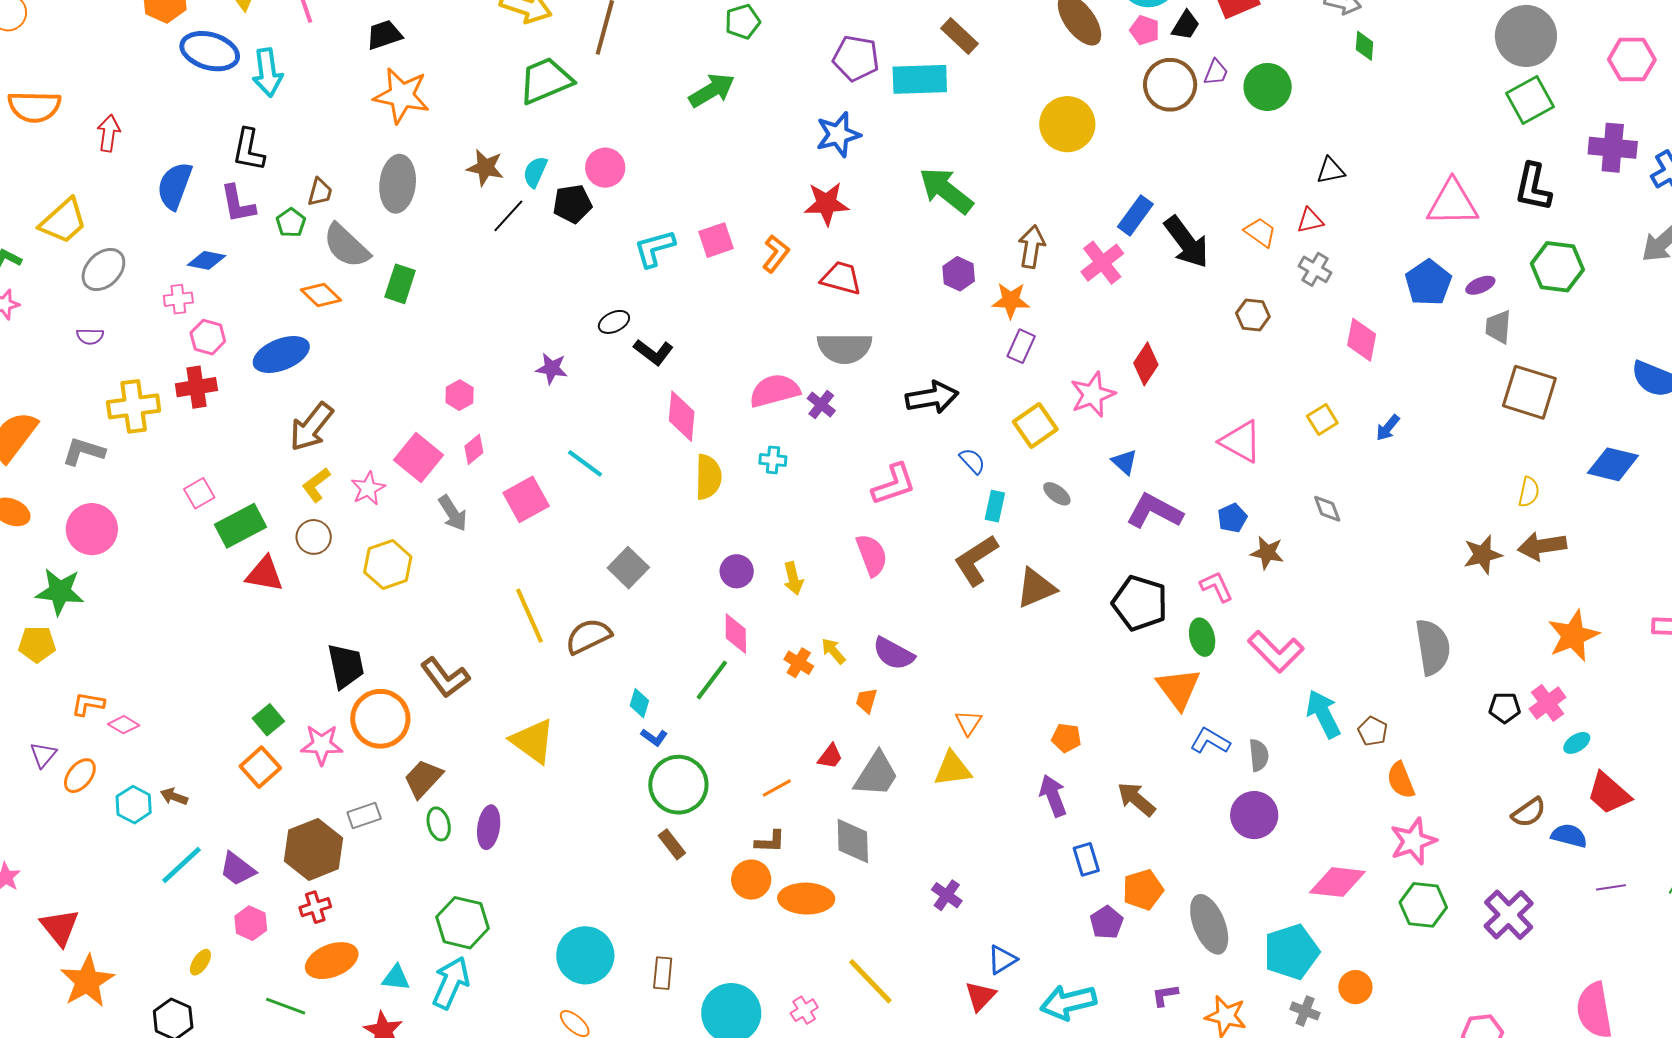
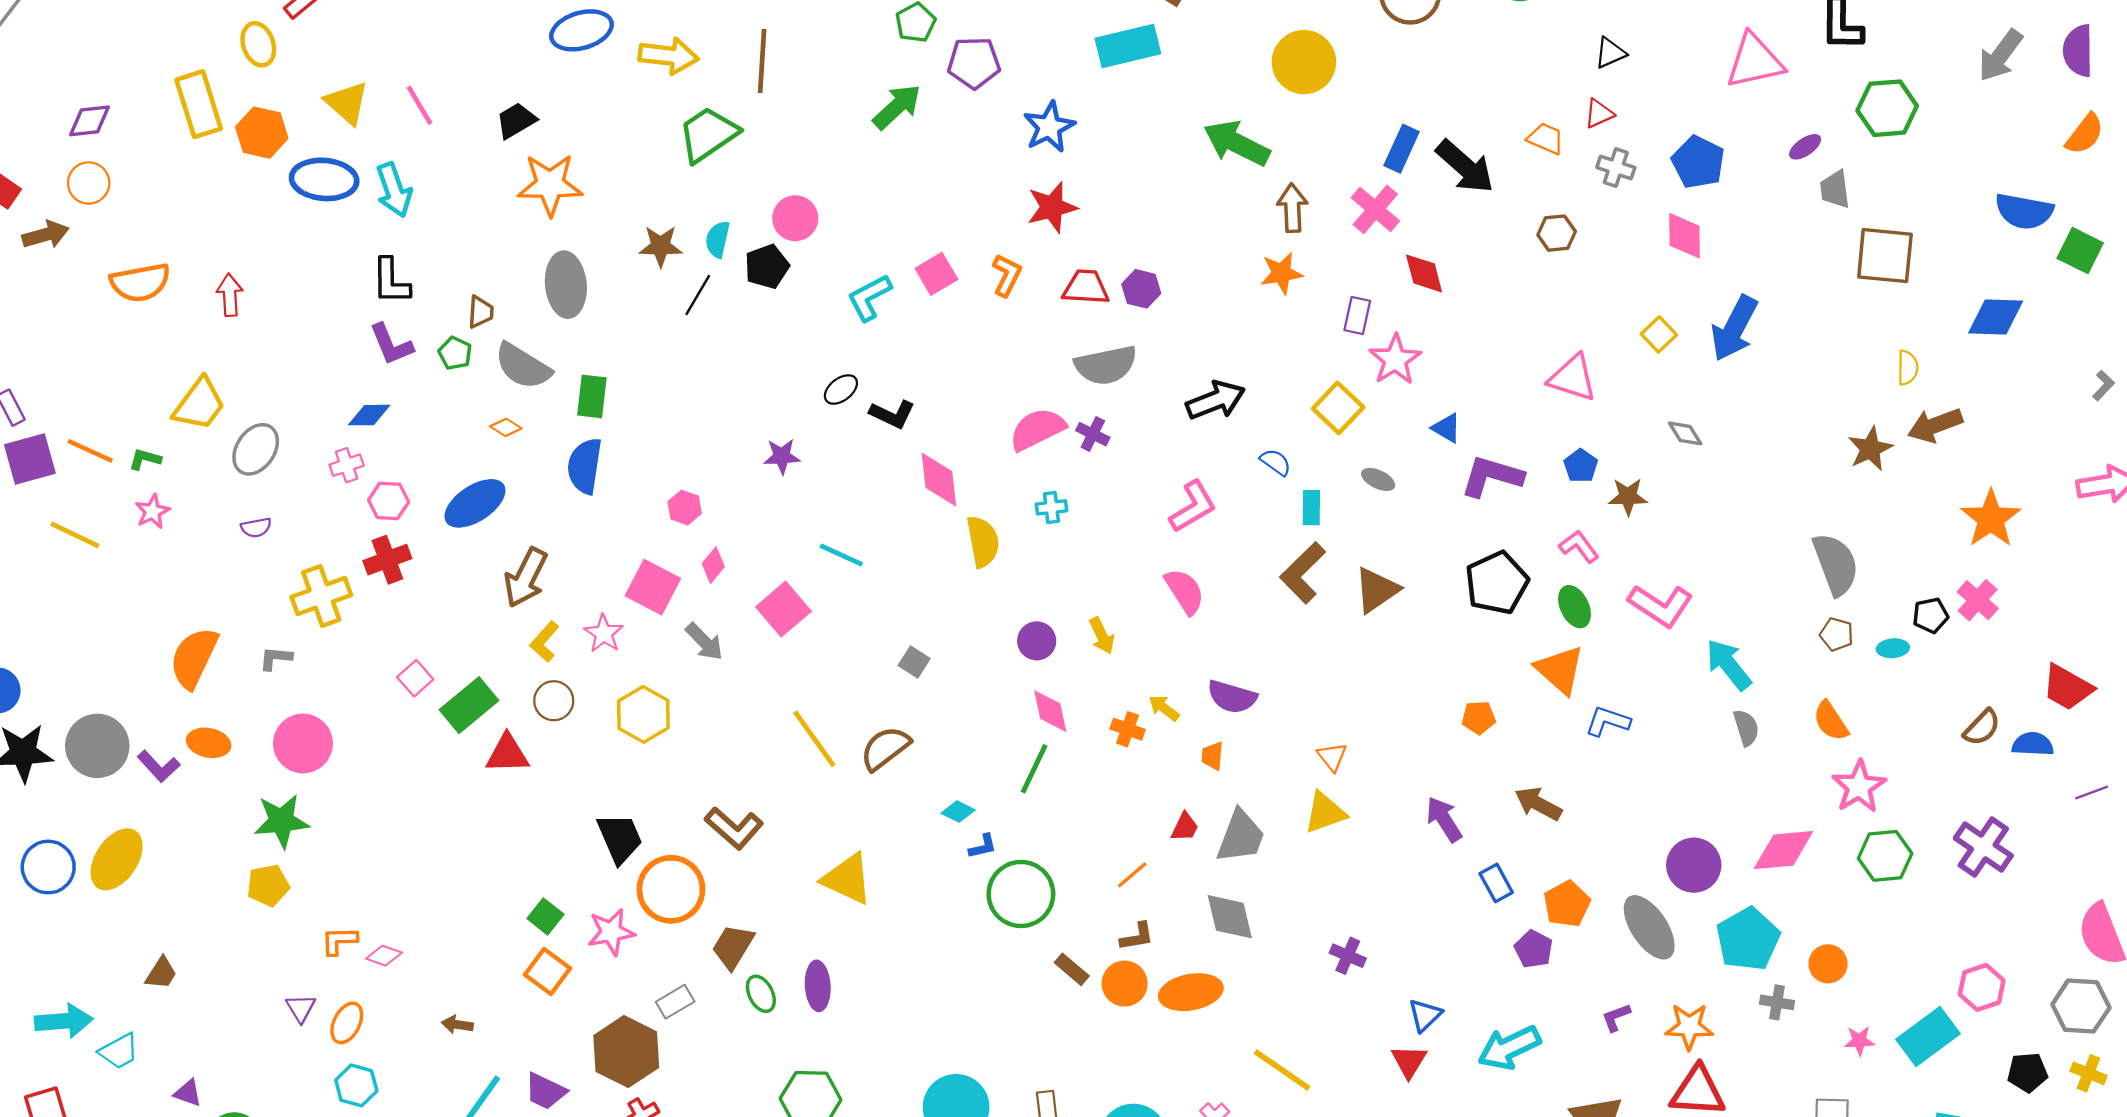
purple pentagon: (856, 58) -> (974, 63), moved
blue semicircle: (175, 186) -> (585, 466), moved
green arrow: (946, 191) -> (1237, 143), moved
purple hexagon: (959, 274) -> (1141, 289), moved
blue pentagon: (1428, 283) -> (1698, 162), moved
orange diamond: (321, 295) -> (506, 427), size x0.7
purple rectangle: (1021, 346) -> (1357, 315), moved
red diamond: (1146, 364) -> (1424, 273), moved, turned -36
blue arrow: (1388, 428) -> (1734, 328), size x2.0
gray L-shape: (84, 451) -> (276, 658), size x0.7
gray square: (628, 568) -> (914, 662), size x0.7
black pentagon: (1140, 603) -> (1497, 583), turned -30
cyan diamond: (639, 703) -> (958, 812), turned -68
brown pentagon: (1373, 731) -> (1837, 634), moved
blue L-shape: (654, 737) -> (983, 846), turned -36
orange pentagon: (1066, 738) -> (1479, 718), moved
cyan ellipse: (1577, 743) -> (1893, 648), moved, turned 40
gray semicircle: (1259, 755) -> (1746, 728), moved
cyan hexagon: (134, 805) -> (356, 1085), moved
purple circle: (1254, 815) -> (1694, 865), moved
brown rectangle: (672, 844) -> (1072, 969), moved

